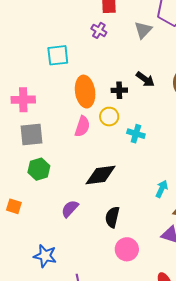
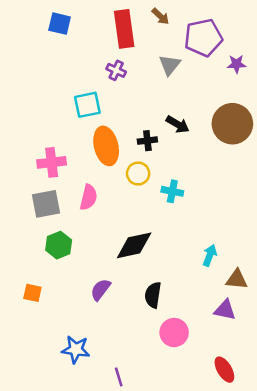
cyan square: (58, 55) -> (87, 105), moved
pink cross: (23, 100) -> (52, 162), moved
pink semicircle: (82, 126) -> (88, 197), moved

